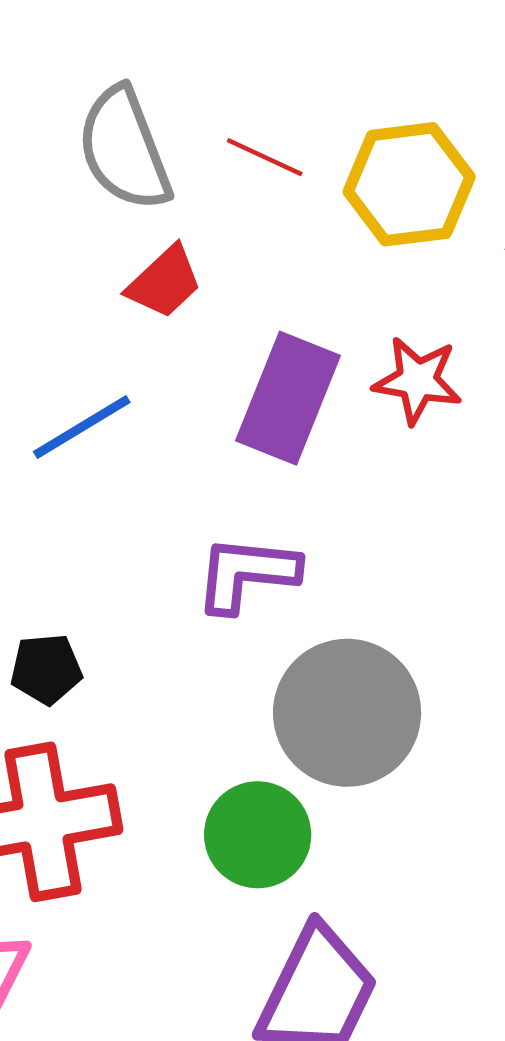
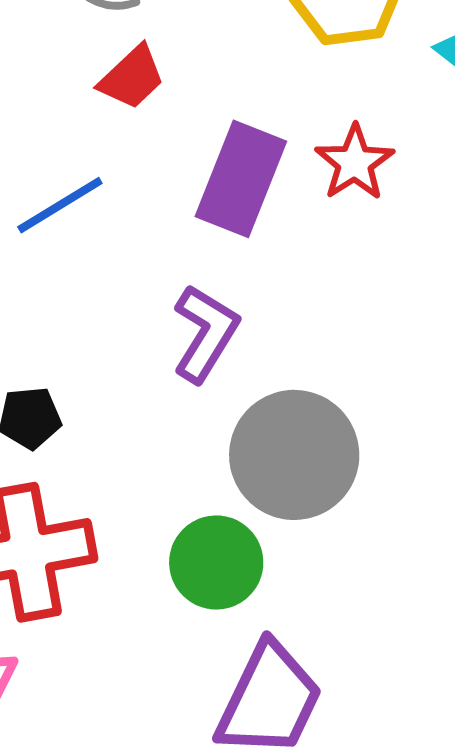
red star: (418, 380) -> (355, 163), turned 30
purple L-shape: (247, 574) -> (205, 333), turned 116

